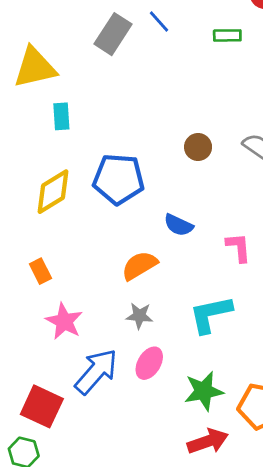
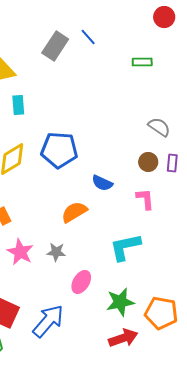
green rectangle: (227, 35) -> (142, 62), moved
brown circle: (198, 147) -> (148, 162), moved
gray star: (139, 316) -> (56, 252), moved
blue arrow: (96, 372) -> (48, 321), moved

